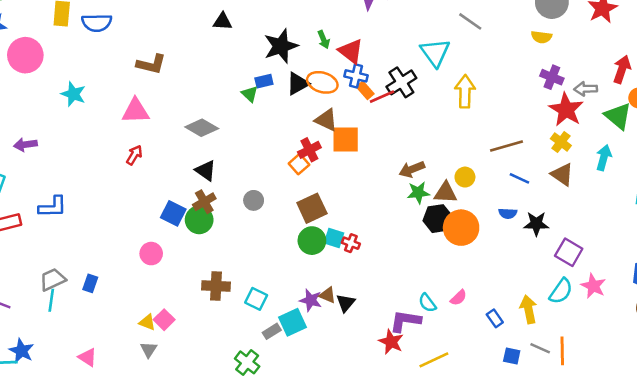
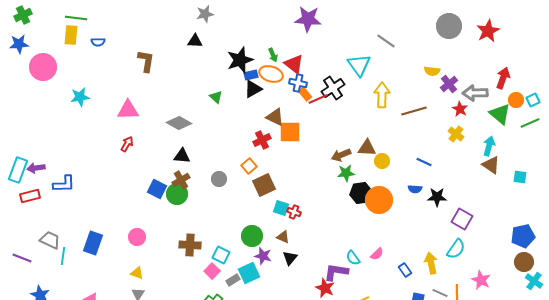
blue semicircle: (97, 23) -> (98, 42), size x0.6
yellow semicircle: (541, 37) -> (432, 71), moved
brown L-shape: (151, 64) -> (146, 61), moved, turned -95
purple cross: (552, 77) -> (449, 84), turned 30
blue rectangle: (264, 81) -> (251, 75), moved
orange ellipse: (322, 82) -> (271, 74), moved
gray arrow: (586, 89) -> (475, 93), size x1.4
cyan star: (73, 94) -> (80, 97), turned -30
red star: (566, 110) -> (460, 109), size x0.6
purple arrow: (25, 145) -> (36, 168), moved
brown line: (506, 146) -> (414, 111), moved
orange square: (299, 164) -> (249, 166), moved
black triangle: (206, 171) -> (182, 156), turned -30
brown triangle: (562, 174) -> (491, 165), moved
brown triangle: (446, 193) -> (367, 148), moved
green circle: (312, 241) -> (252, 236), moved
pink circle: (151, 254) -> (137, 237), moved
gray trapezoid: (53, 279) -> (50, 240), moved, turned 50
blue rectangle: (90, 283) -> (93, 243), size x1.6
pink star: (593, 286) -> (481, 280), moved
brown triangle: (328, 295) -> (283, 237), moved
pink square: (164, 320) -> (212, 271), moved

